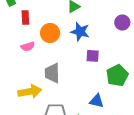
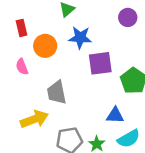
red rectangle: (25, 17) -> (22, 28), moved
pink semicircle: (28, 47) -> (22, 67), turned 96
purple square: (93, 56) -> (100, 63), size x1.5

